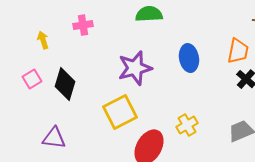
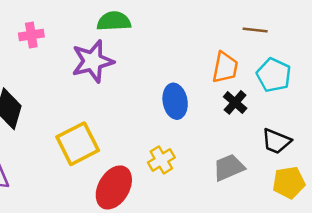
blue ellipse: (189, 58) -> (175, 101), moved
purple star: (135, 68) -> (93, 61), moved

